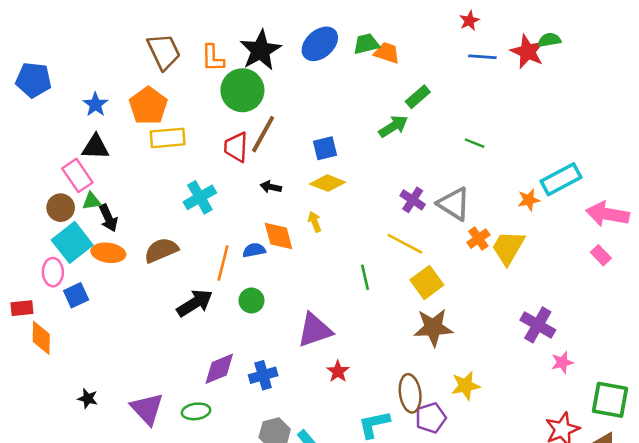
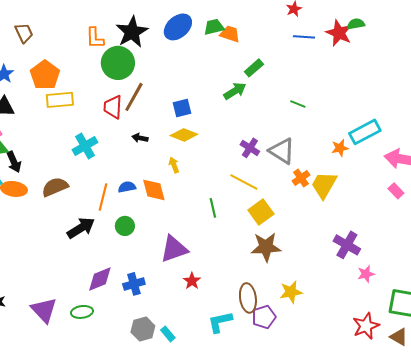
brown trapezoid: (164, 52) -> (24, 33), moved, size x0.7
orange diamond: (279, 236) -> (154, 190), moved

